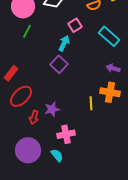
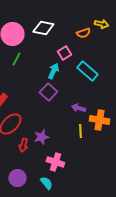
cyan rectangle: (109, 36) -> (87, 71), moved
purple arrow: (113, 68) -> (78, 108), moved
pink cross: (66, 134) -> (55, 162), turned 30
purple circle: (28, 150) -> (17, 178), size x0.7

